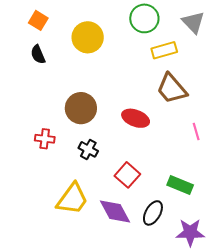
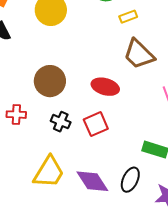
yellow rectangle: (164, 50) -> (128, 17), size x0.7
red square: (127, 175) -> (96, 124), moved, turned 30

